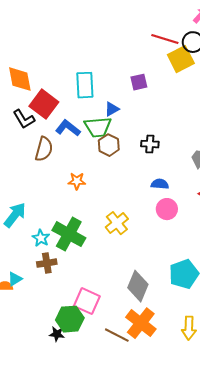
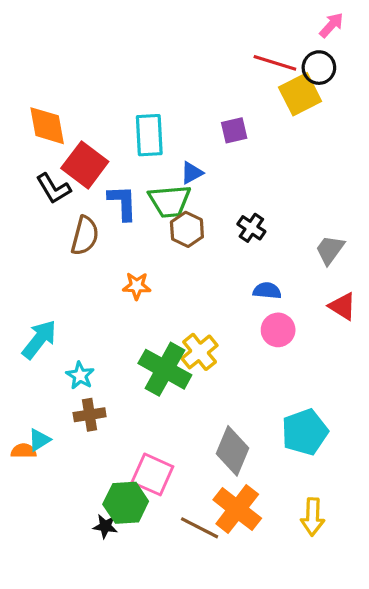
blue L-shape: (68, 128) -> (123, 203), turned 50
black cross: (150, 144) -> (251, 228), turned 30
green cross: (69, 234) -> (165, 369), moved

